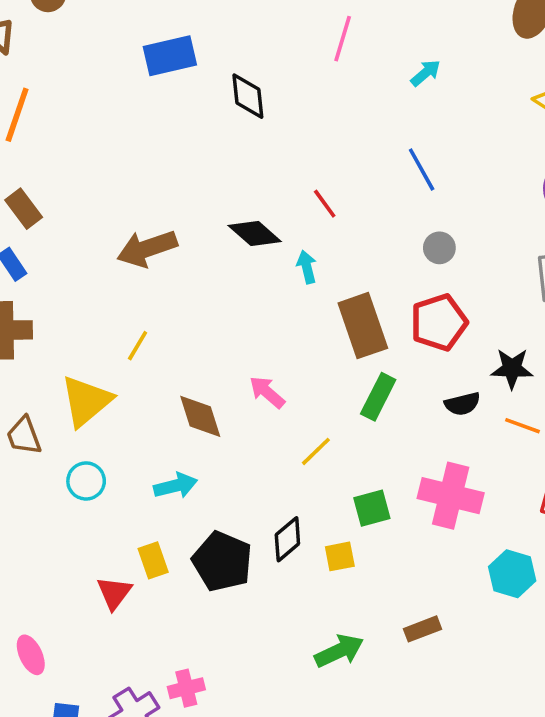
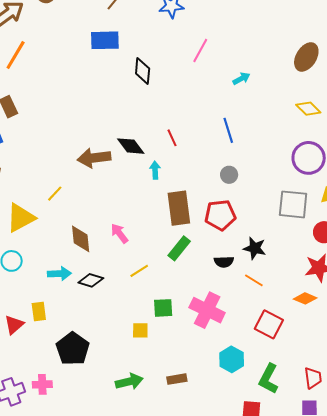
brown arrow: (147, 249) -> (94, 158), moved
black diamond: (287, 539) -> (91, 280), moved, turned 45
black pentagon: (222, 561) -> (73, 349), moved

